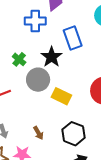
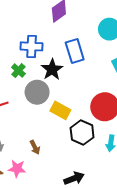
blue cross: (35, 21) -> (32, 46), moved
black hexagon: (73, 134) -> (82, 133), moved

